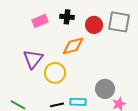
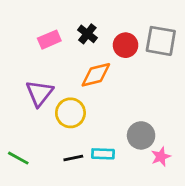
black cross: (67, 17) -> (87, 34), turned 32

